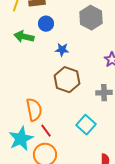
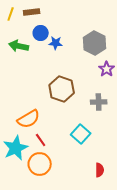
gray hexagon: (91, 18) -> (95, 43), moved
blue star: (62, 50) -> (56, 43), moved
orange semicircle: (34, 110) -> (29, 119), turned 70

